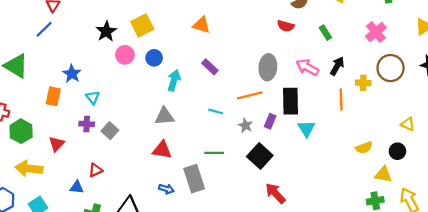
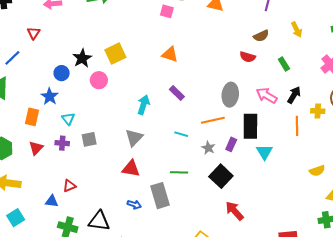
blue line: (44, 29) -> (12, 58), moved
blue circle: (154, 58) -> (62, 73), moved
gray triangle: (165, 116) -> (134, 138), turned -42
gray square: (110, 131) -> (89, 139), moved, turned 35
red triangle: (57, 144) -> (36, 148), moved

